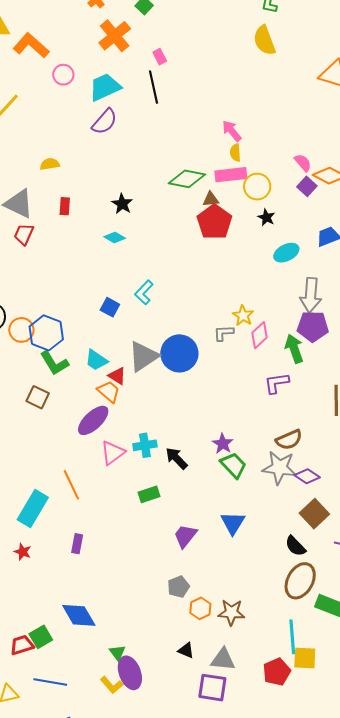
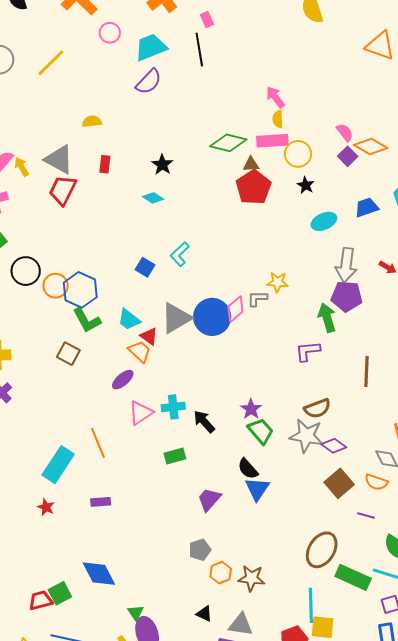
red trapezoid: (24, 234) -> (63, 190), size x1.4
yellow star: (243, 316) -> (278, 282), turned -30
pink diamond: (259, 335) -> (235, 309), moved
purple ellipse: (93, 420) -> (123, 380), size x0.7
purple rectangle: (77, 544) -> (101, 502), turned 72
black semicircle: (295, 546) -> (248, 469), moved

